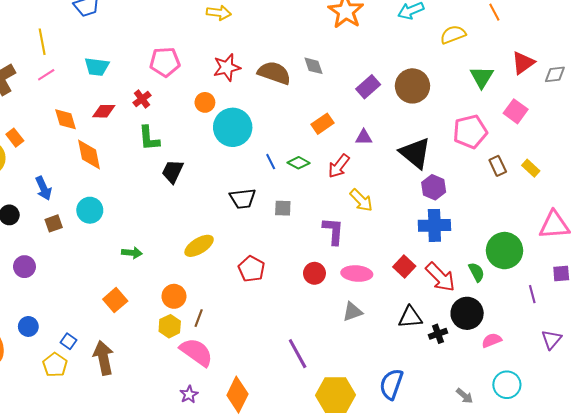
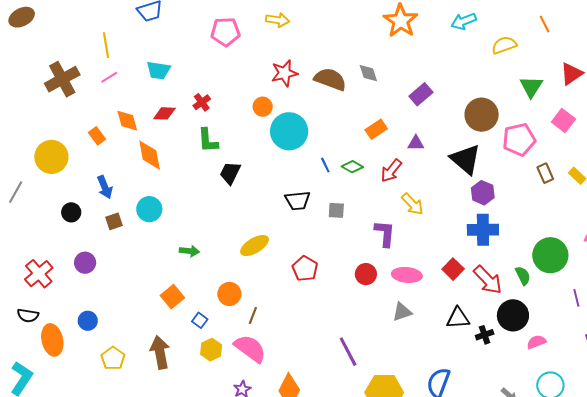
pink pentagon: (165, 62) -> (225, 32), moved
brown circle: (412, 86) -> (482, 115), moved
orange rectangle: (15, 138) -> (97, 136), moved
yellow hexagon: (170, 326) -> (211, 350), moved
blue square: (68, 341) -> (200, 320), moved

